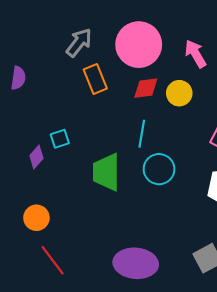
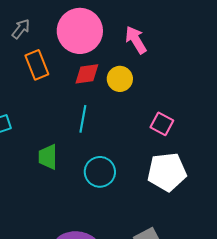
gray arrow: (79, 43) -> (21, 29), size x0.7
cyan circle: (159, 169) -> (100, 172), moved
green trapezoid: (106, 172) -> (48, 157), size x0.7

